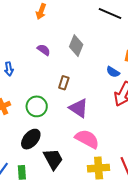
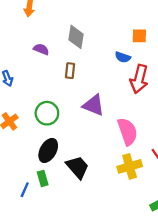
brown rectangle: (64, 83) -> (70, 71), moved
pink semicircle: (87, 139) -> (127, 132), moved, turned 55
green rectangle: (22, 172) -> (43, 178), moved

